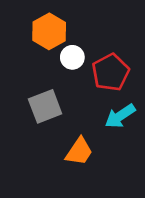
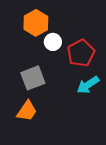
orange trapezoid: (79, 151) -> (27, 111), moved

